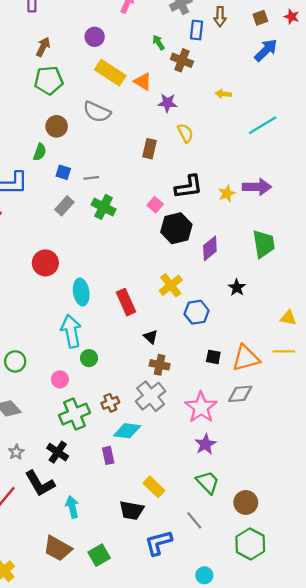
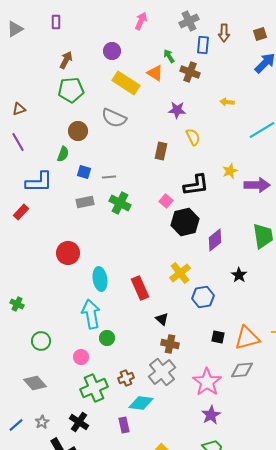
orange triangle: (143, 82) -> (155, 73), moved
yellow star: (227, 194) -> (230, 171), moved
gray rectangle: (64, 206) -> (85, 202), turned 36

